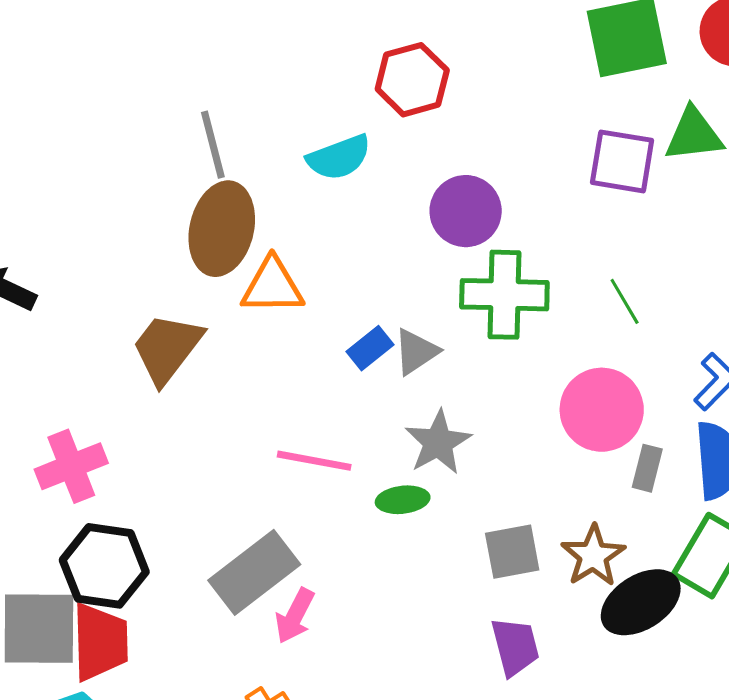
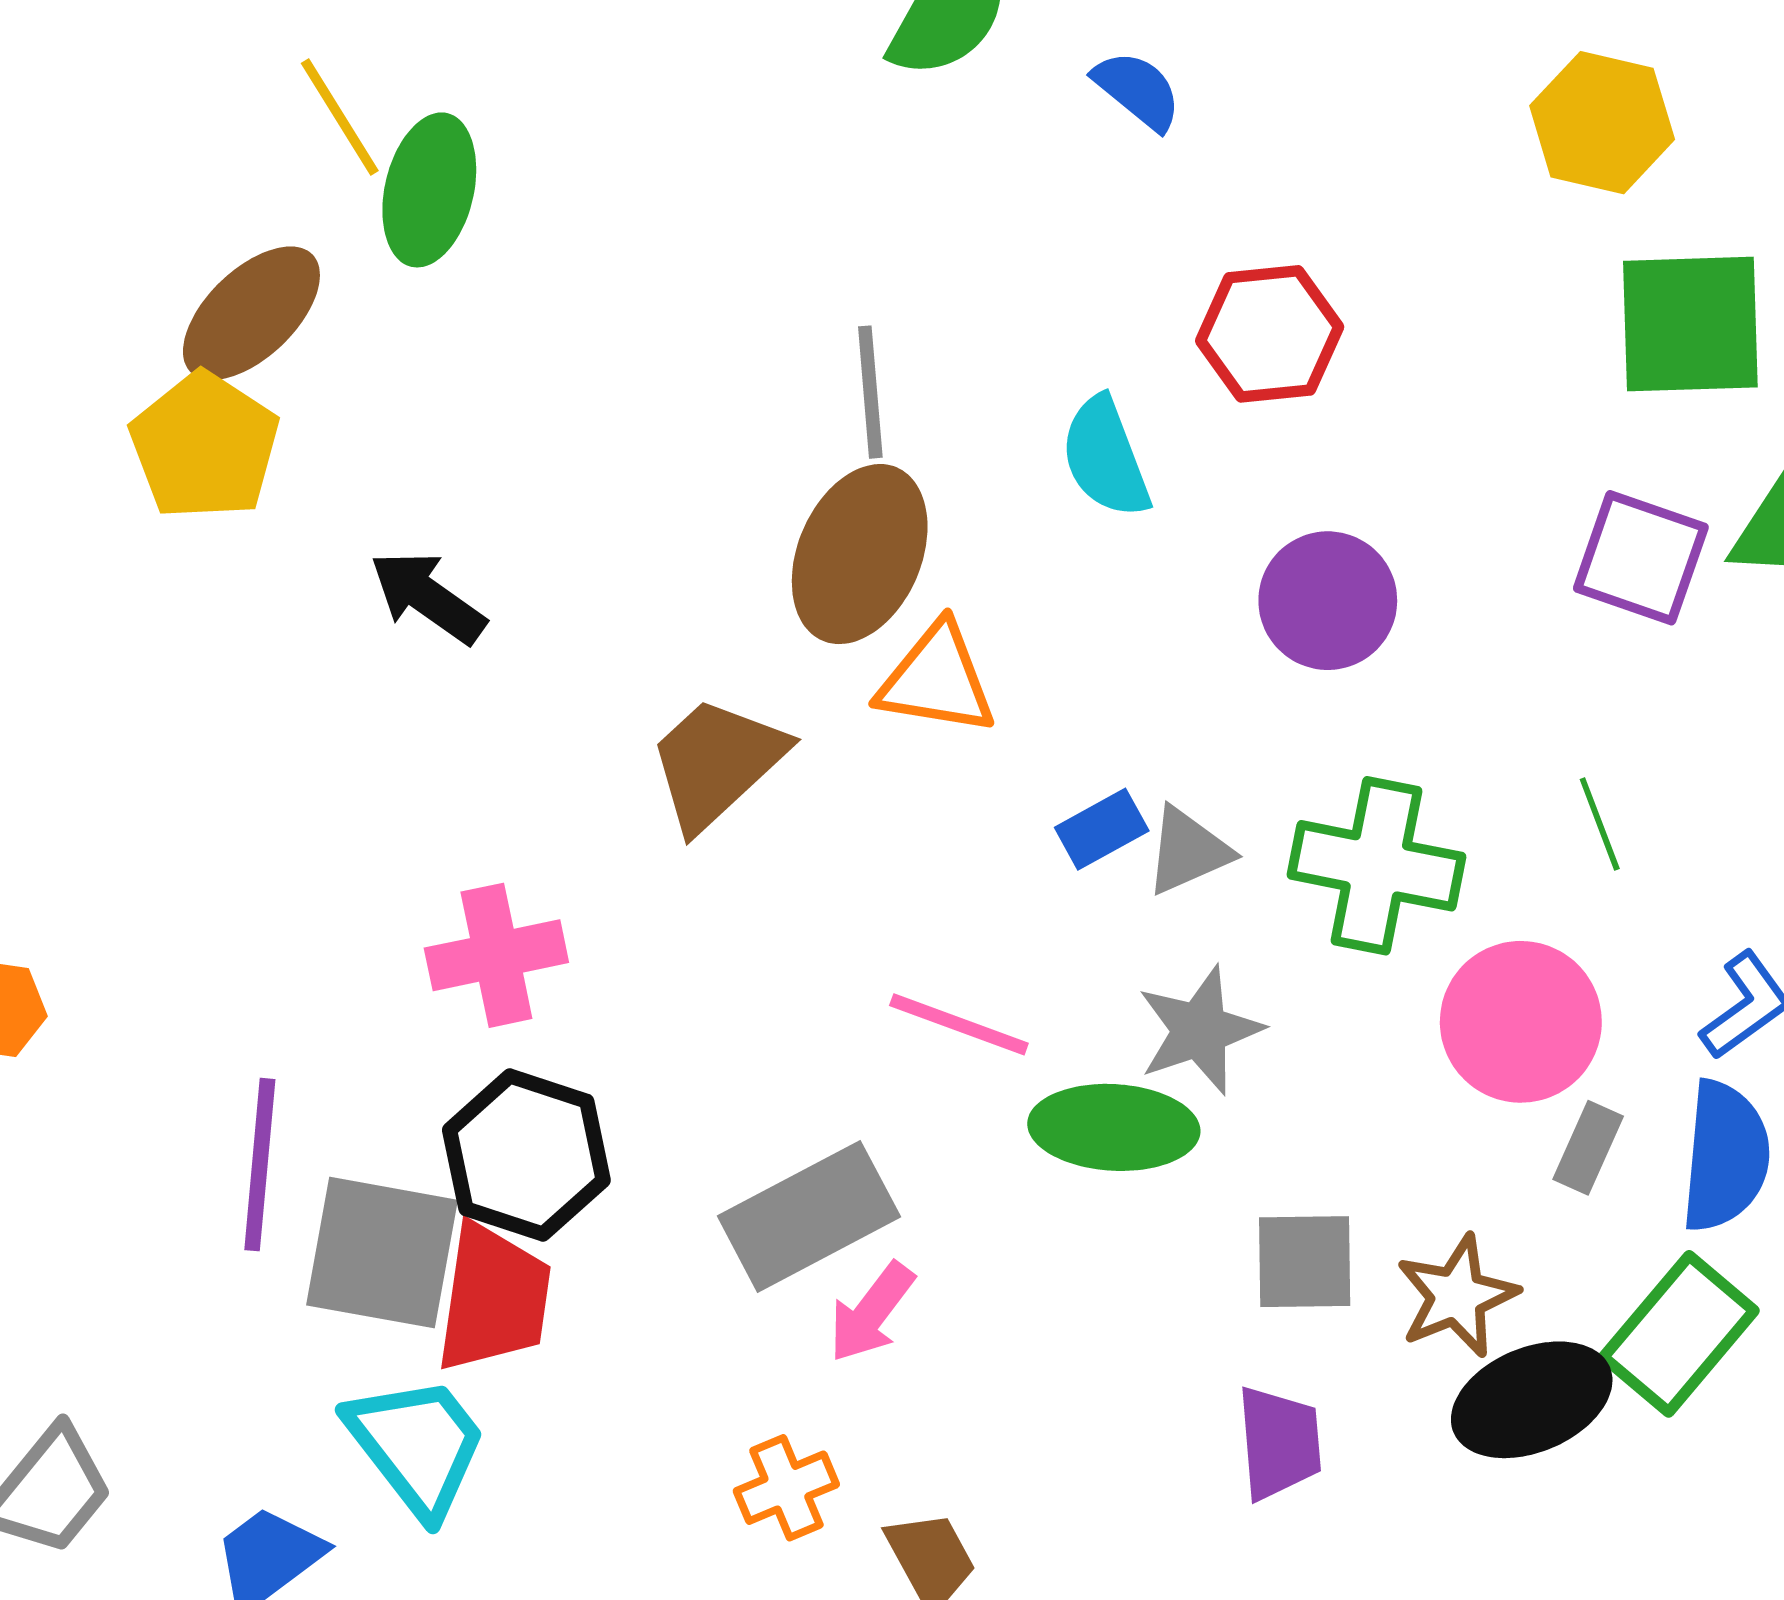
cyan semicircle: (339, 157) -> (1105, 457), turned 80
green cross: (504, 295) -> (1376, 866), moved
green ellipse: (403, 500) -> (1114, 1127), size x1.6

